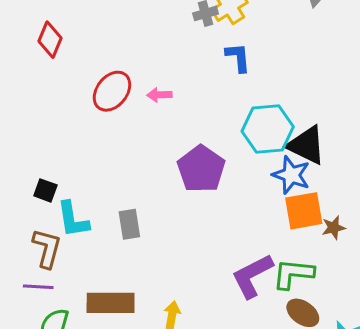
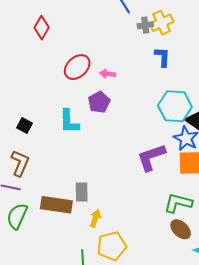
purple pentagon: (201, 169) -> (99, 102), moved, size x0.7
cyan L-shape: (73, 219) -> (69, 122), moved
gray rectangle: (129, 224) -> (82, 192), moved
purple L-shape: (252, 276) -> (151, 157), moved

